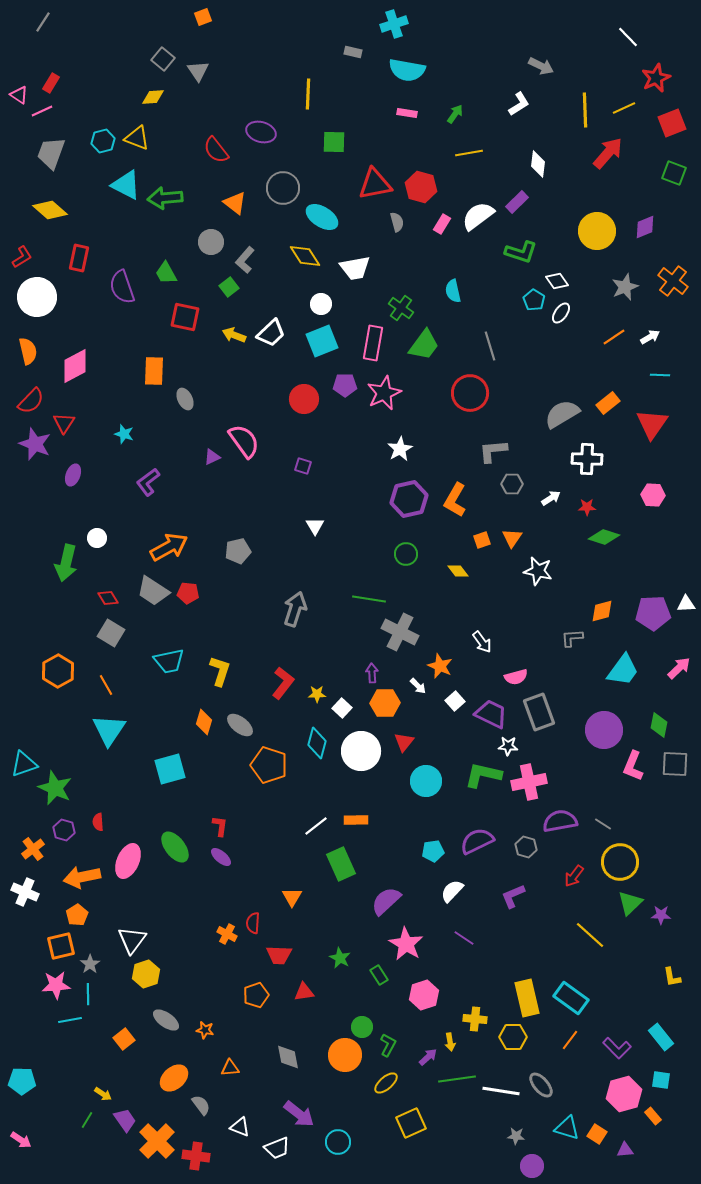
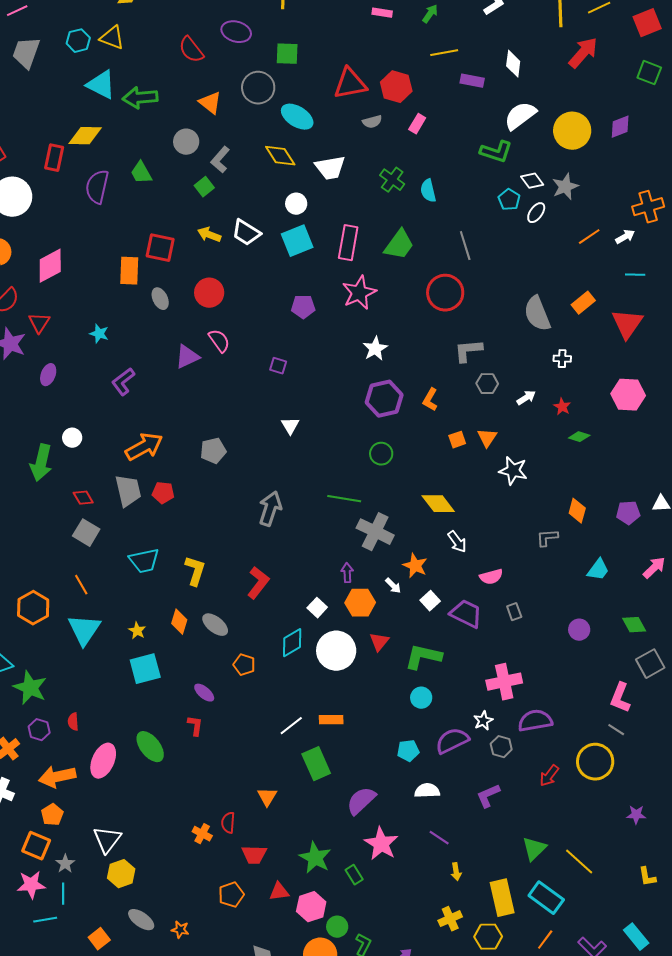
green square: (334, 142) -> (287, 54), moved
purple rectangle: (517, 202) -> (472, 81), moved, turned 55
yellow diamond: (50, 210) -> (85, 136), moved, turned -40
white semicircle: (478, 216) -> (520, 116), moved
gray semicircle: (397, 222) -> (372, 122), turned 90
orange cross: (673, 281) -> (648, 207), moved, turned 36
purple semicircle: (122, 287) -> (97, 187), turned 32
gray star: (625, 287) -> (565, 187), moved
green cross: (401, 308) -> (392, 180), moved
red square: (185, 317) -> (160, 248), moved
white trapezoid: (271, 333) -> (246, 233), turned 76
purple pentagon: (345, 385) -> (303, 307), moved
red circle: (304, 399) -> (209, 293), moved
gray semicircle: (562, 414) -> (537, 314), turned -81
pink semicircle: (244, 441) -> (219, 341), size x0.7
purple triangle: (212, 457) -> (187, 357), size x1.5
white cross: (587, 459) -> (562, 359), size x0.6
pink hexagon: (653, 495) -> (628, 395), size x1.4
orange L-shape: (455, 500) -> (430, 400), size x0.7
red star: (587, 507) -> (562, 407), turned 30
green diamond: (604, 537) -> (579, 437), size x0.7
yellow diamond: (458, 571) -> (438, 504), moved, size x1.6
gray trapezoid: (153, 591) -> (128, 491), turned -136
orange diamond: (602, 611) -> (577, 511), turned -60
purple pentagon: (653, 613) -> (628, 513), size x0.7
cyan trapezoid: (623, 670) -> (598, 570), size x0.7
orange hexagon: (58, 671) -> (33, 608), moved
yellow star: (317, 694) -> (137, 631), moved, turned 30
gray rectangle: (539, 712) -> (514, 612), size x0.5
green diamond: (659, 725) -> (634, 625), turned -40
purple circle: (604, 730) -> (579, 630), size x0.6
cyan diamond: (317, 743) -> (292, 643), turned 44
white star: (508, 746) -> (483, 721), moved, turned -30
gray square: (675, 764) -> (650, 664), turned -32
orange pentagon: (269, 765) -> (244, 665), size x0.6
pink L-shape: (633, 766) -> (620, 698), moved
green L-shape: (483, 775) -> (423, 657), moved
cyan circle: (426, 781) -> (421, 698), moved, size x0.7
gray line: (603, 824) -> (616, 730), moved
purple ellipse: (221, 857) -> (204, 693), moved
white semicircle: (452, 891) -> (427, 791), turned 45
green triangle: (630, 903) -> (534, 849), moved
yellow line: (590, 935) -> (579, 862), moved
orange square: (61, 946) -> (36, 846), turned 36
green star: (340, 958) -> (315, 858), size x1.5
pink hexagon: (424, 995) -> (311, 907), moved
yellow cross: (475, 1019) -> (450, 919), turned -30
yellow arrow: (450, 1042) -> (456, 872), moved

